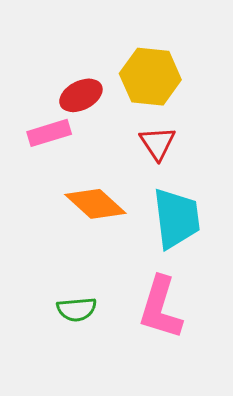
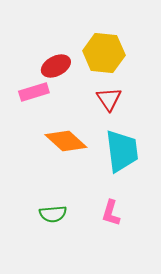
pink L-shape: (160, 308) -> (111, 213), size x0.6

